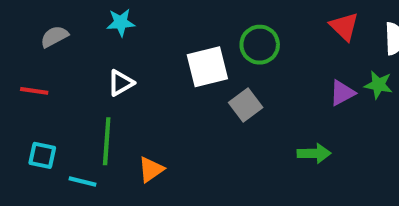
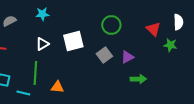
red triangle: (344, 27) -> (153, 29), moved
white square: (207, 67) -> (73, 41), moved
purple triangle: (342, 93) -> (127, 57), moved
orange triangle: (151, 169) -> (57, 87), turned 40

